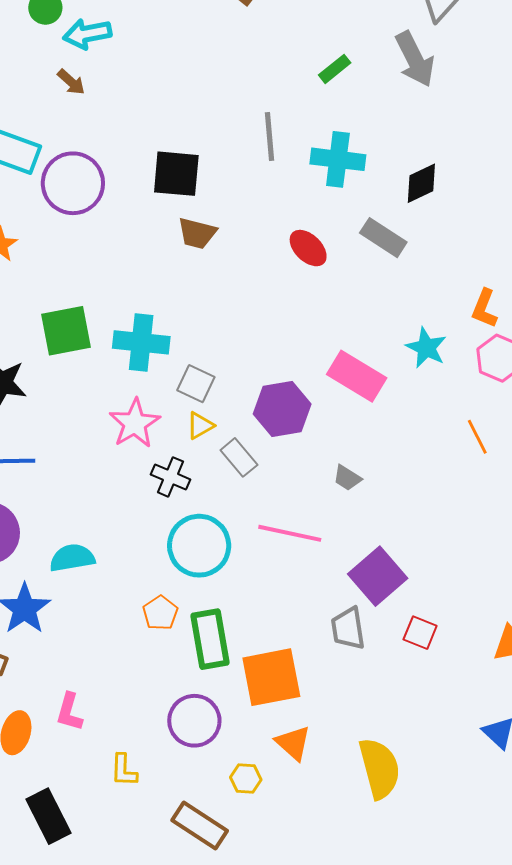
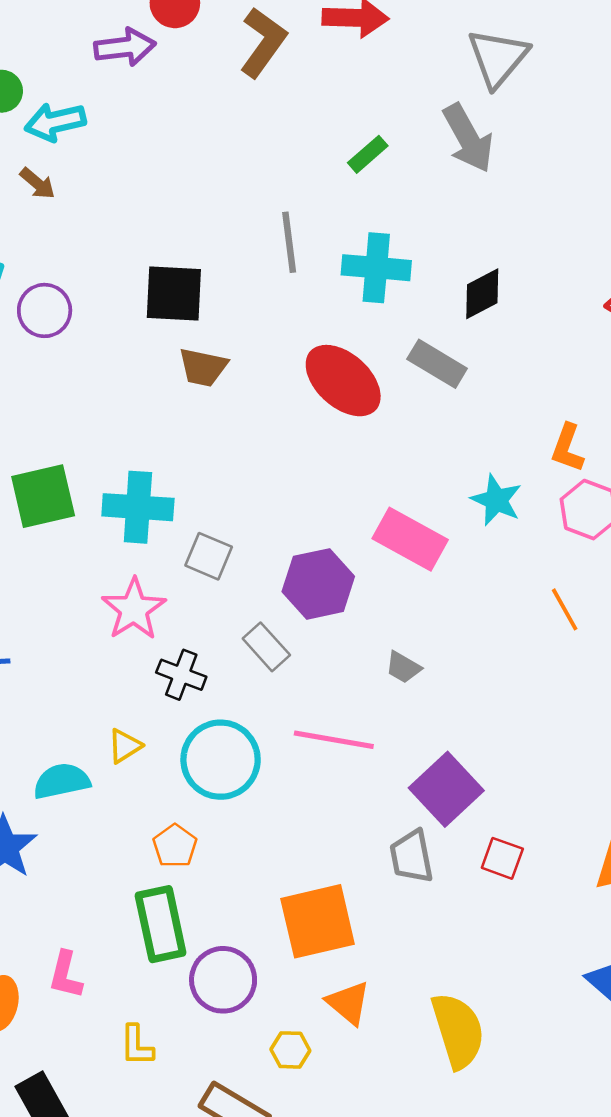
purple circle: (73, 183) -> (45, 310), size x0.7
red ellipse: (308, 248) -> (343, 381), size x1.6
yellow triangle: (200, 426) -> (125, 746), moved
green rectangle: (210, 639) -> (161, 924), moved

